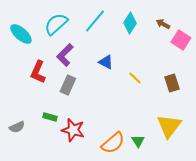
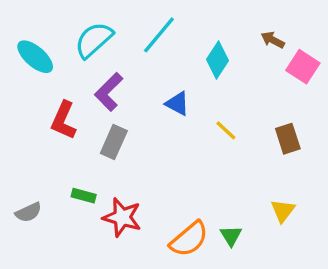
cyan diamond: (130, 23) -> (218, 60), moved
yellow triangle: (169, 126) -> (283, 211), size x0.6

